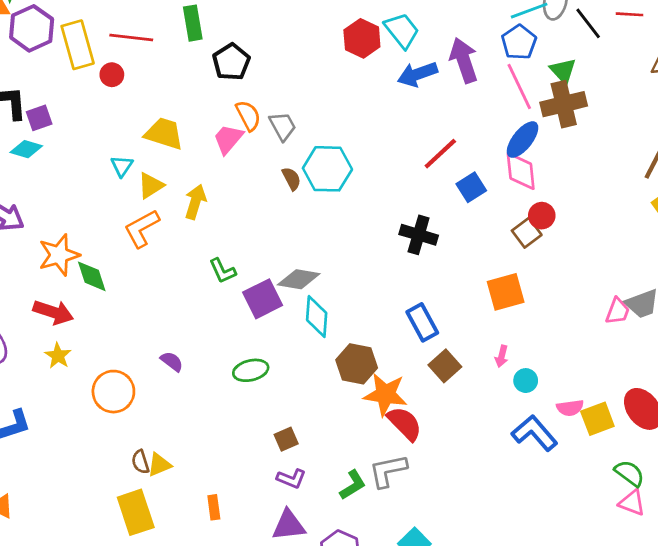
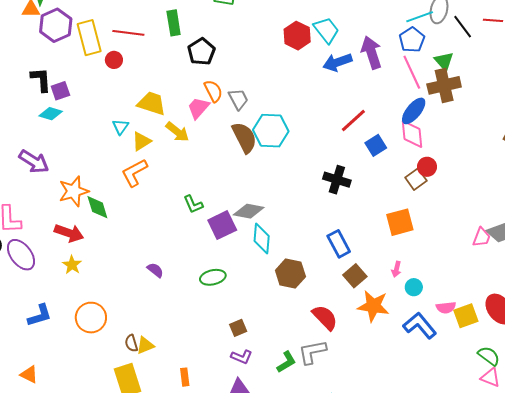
brown semicircle: (291, 179) -> (244, 138), size x1.8
yellow arrow: (195, 202) -> (177, 132), moved, turned 110
orange circle: (113, 392) -> (91, 318), moved
orange star: (385, 394) -> (373, 306), moved

